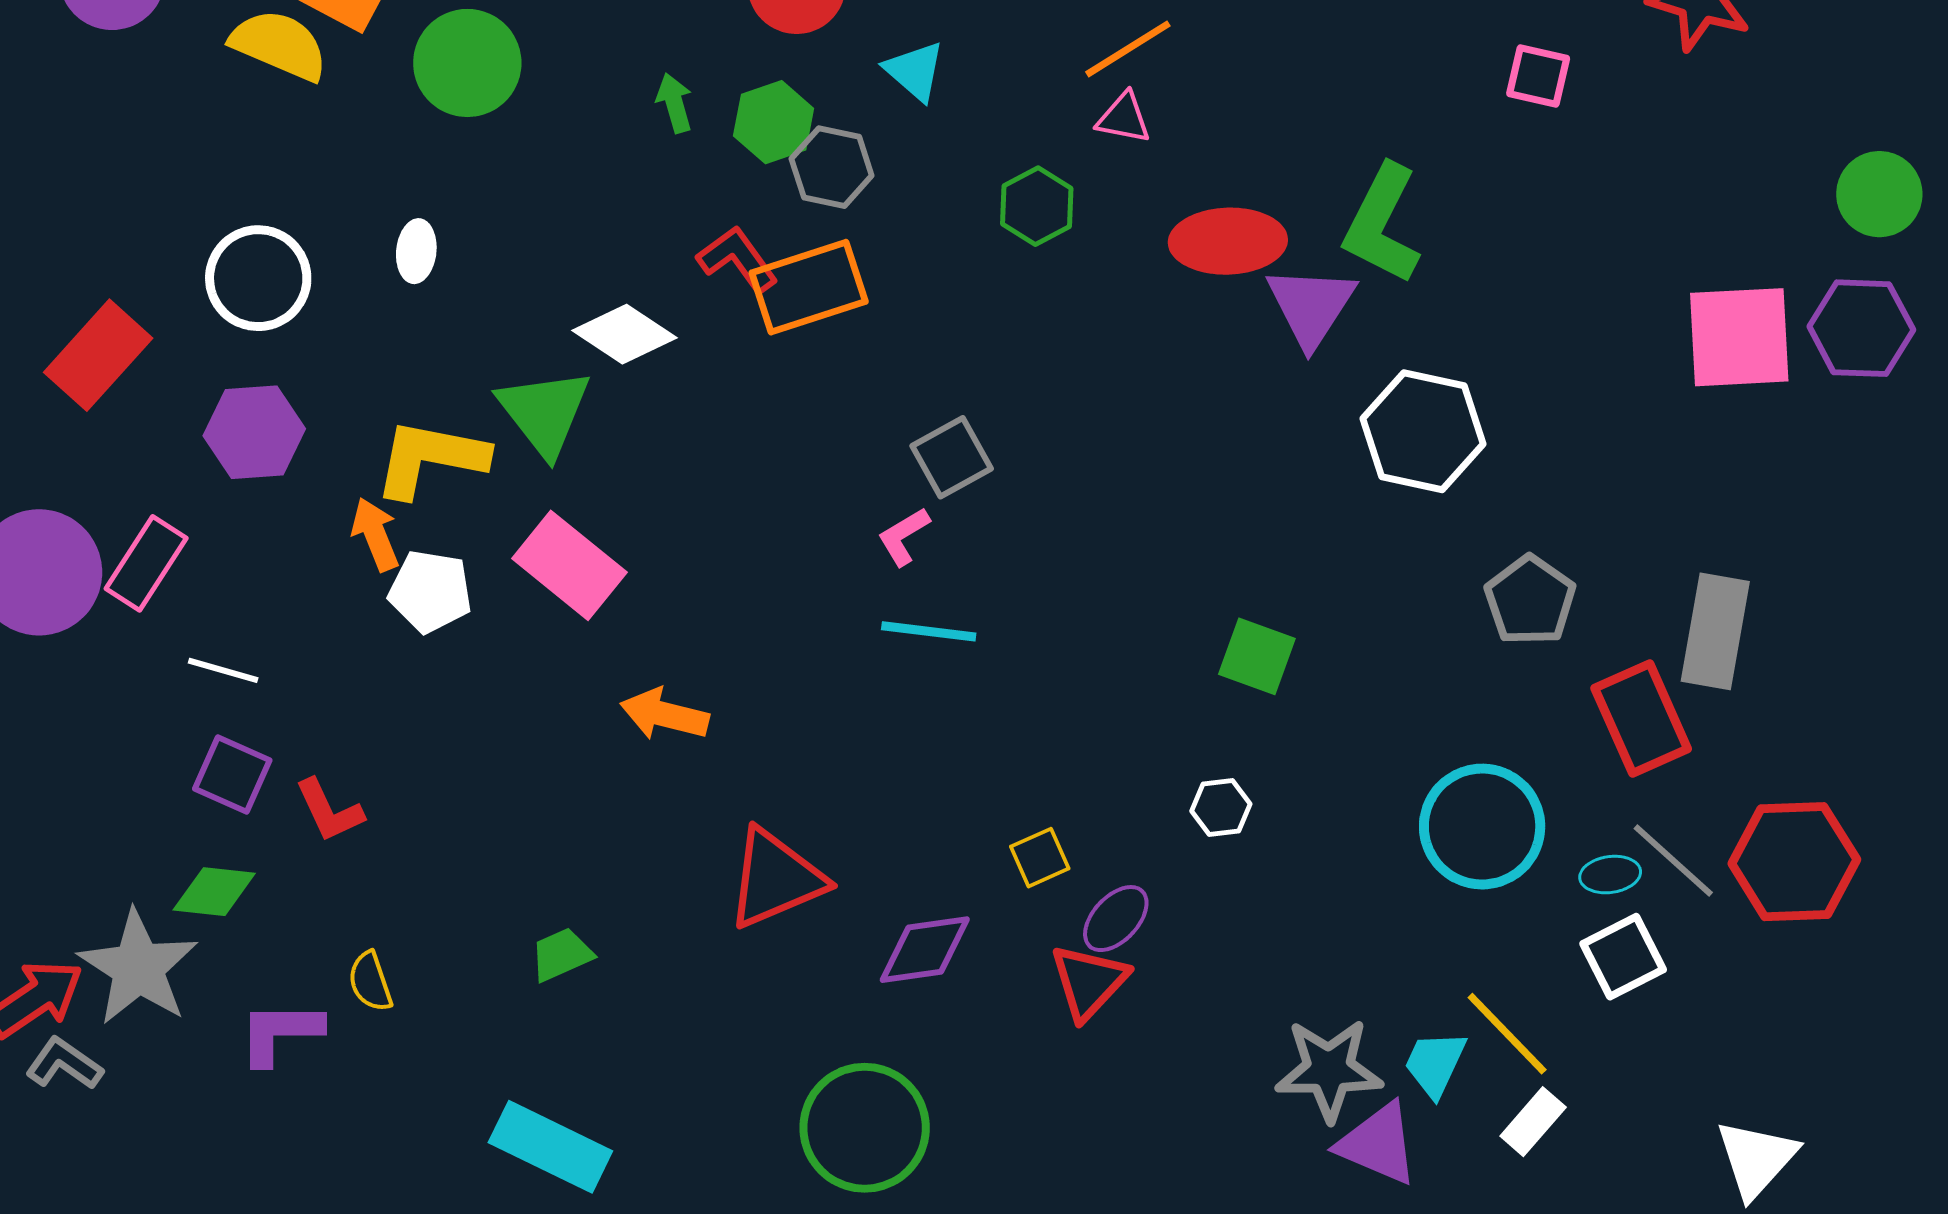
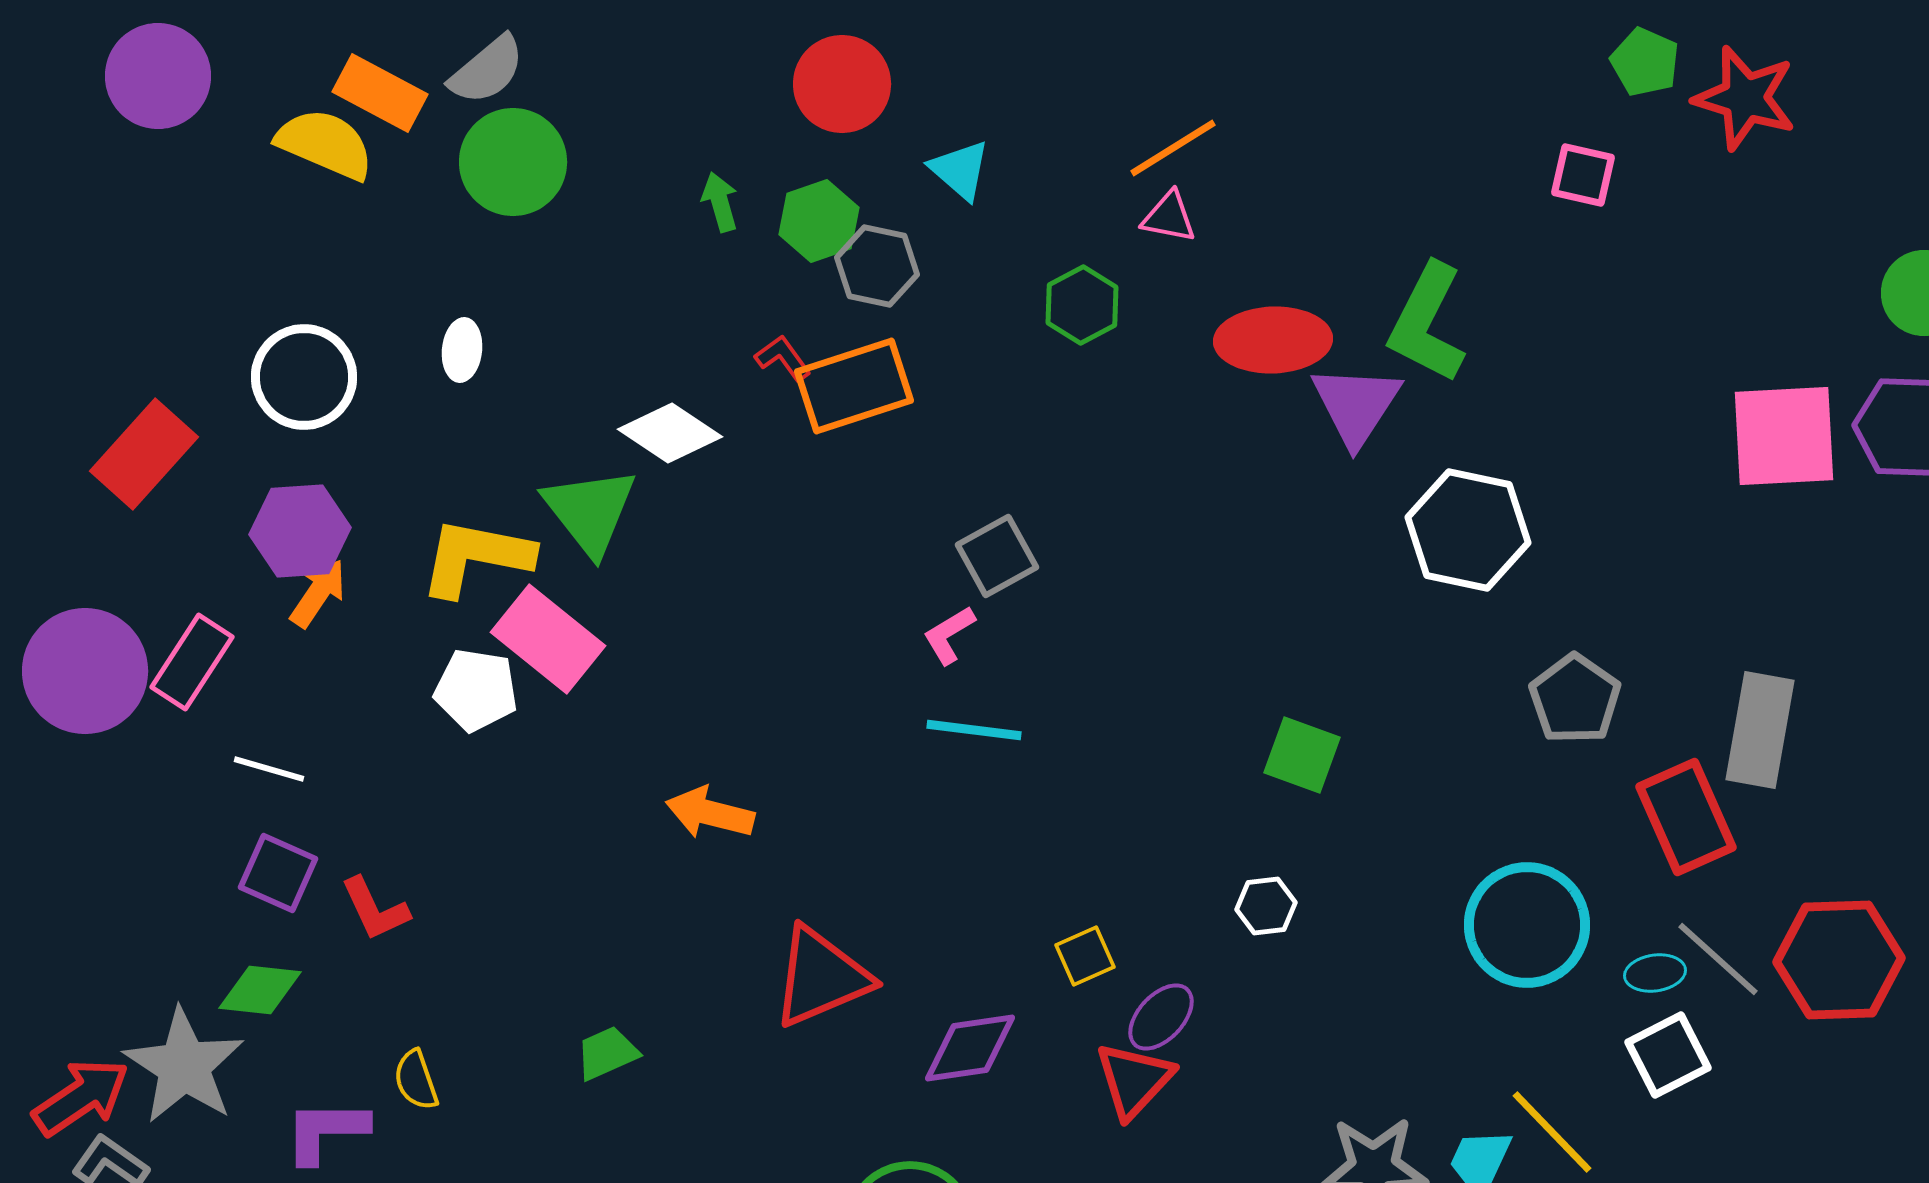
red L-shape: (738, 259) -> (783, 358), size x0.7
orange arrow: (375, 534) -> (318, 593), moved, turned 56
pink rectangle: (569, 565) -> (548, 639), moved

